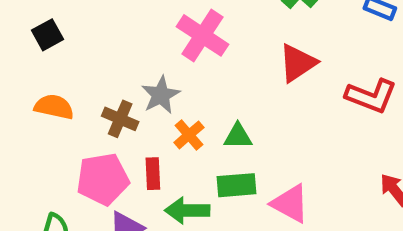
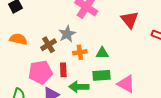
red triangle: (297, 63) -> (130, 20), turned -36
brown cross: (120, 119) -> (48, 45), turned 35
orange cross: (189, 135) -> (80, 52), turned 32

